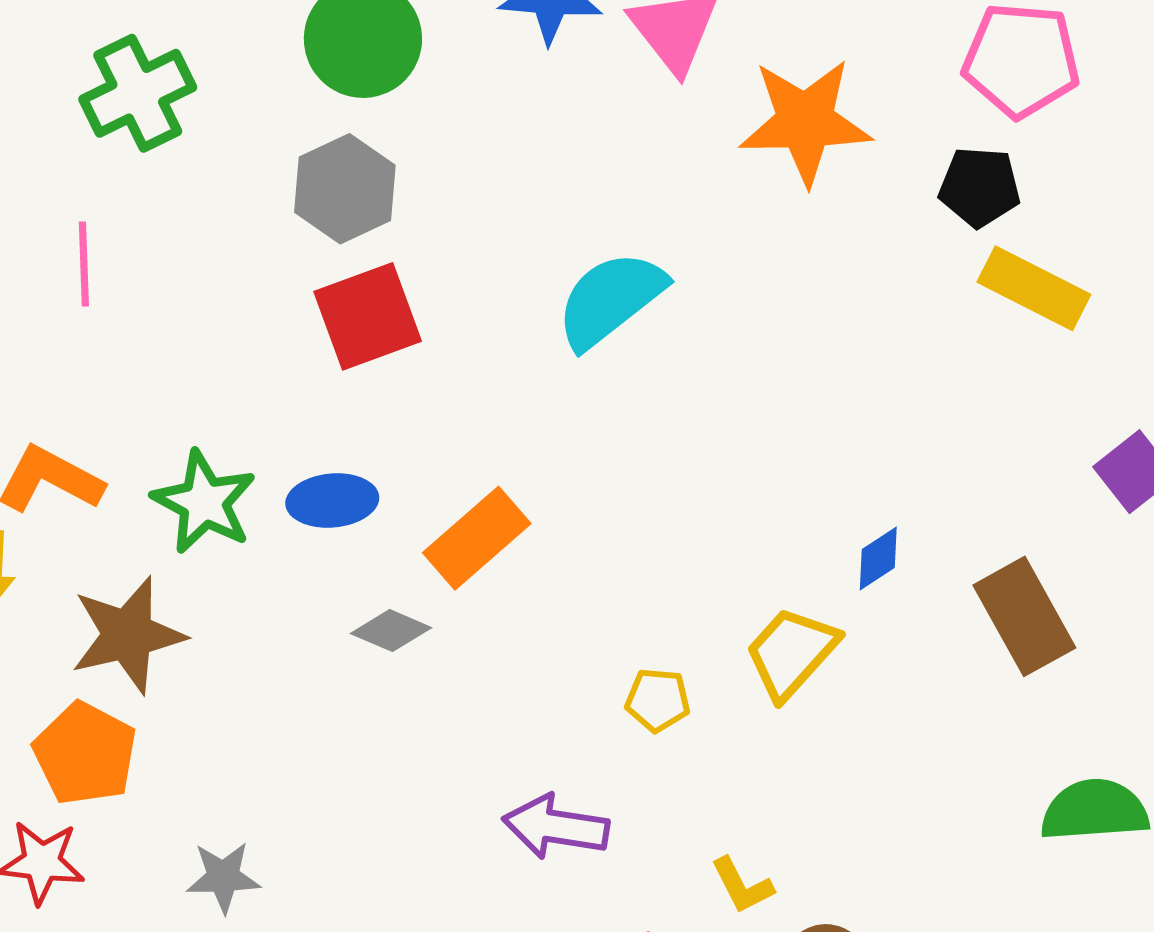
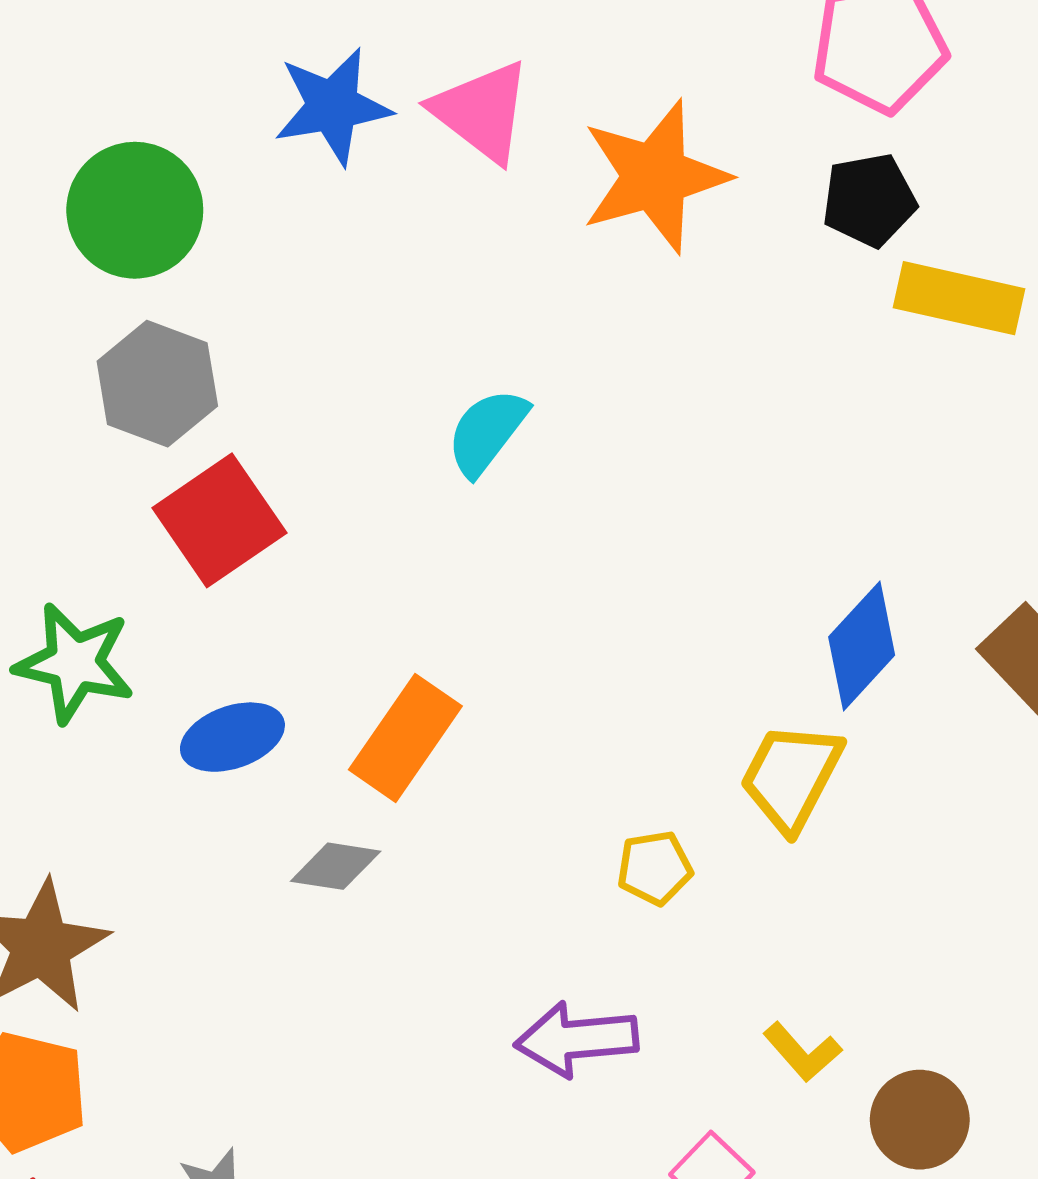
cyan semicircle: (610, 299) -> (487, 432), size x0.7
green star: (204, 502) -> (74, 663), moved
blue diamond: (878, 559) -> (862, 646), size x1.6

